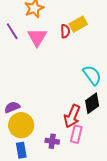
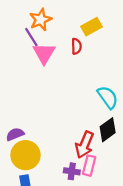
yellow rectangle: (78, 24) -> (91, 27), moved
purple line: (12, 31) -> (31, 37), moved
purple cross: (52, 141) -> (72, 171), moved

